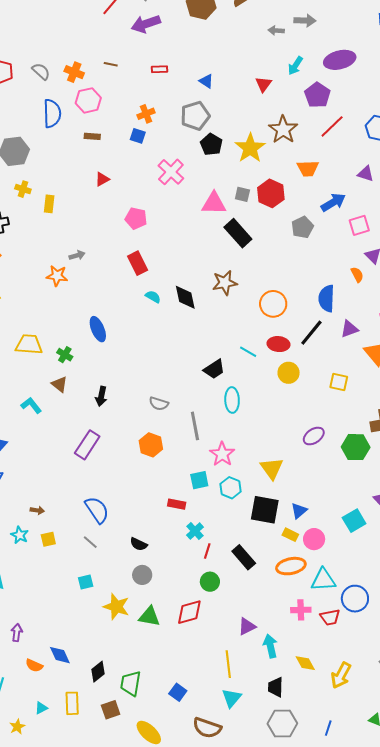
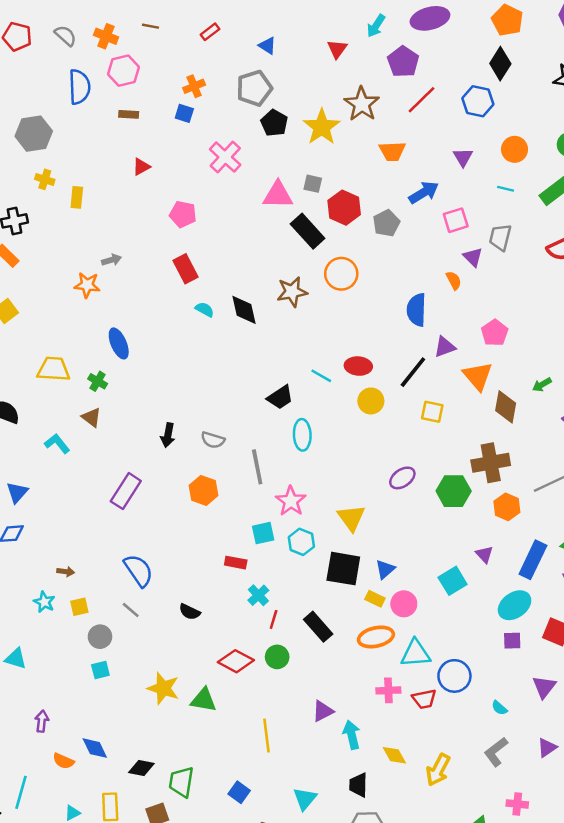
red rectangle: (159, 69) -> (210, 32), turned -35
purple triangle: (366, 174) -> (463, 157), turned 42
red hexagon: (271, 193) -> (344, 208), moved
orange circle: (273, 304) -> (341, 274), moved
blue ellipse: (98, 329) -> (119, 343), moved
black line: (311, 333) -> (413, 372), moved
black arrow: (101, 396) -> (168, 435), moved
gray circle: (142, 575) -> (100, 637), moved
cyan square: (86, 582) -> (100, 670), moved
red diamond: (189, 612) -> (236, 661), moved, turned 44
yellow line: (228, 664) -> (266, 736), moved
black diamond: (98, 672) -> (141, 768), turned 50

